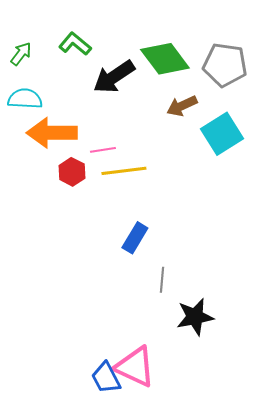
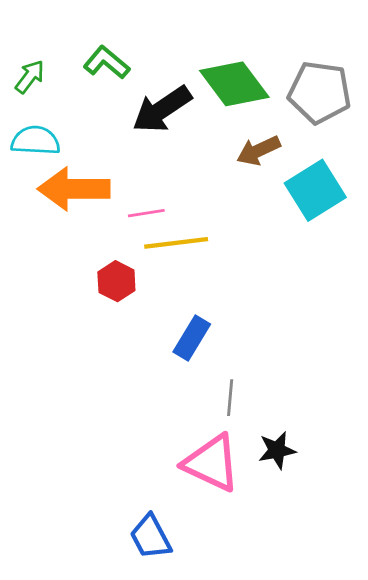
red hexagon: (72, 172) -> (116, 281), moved
black star: (195, 317) -> (277, 450), size x0.7
pink triangle: (135, 367) -> (212, 463), moved

